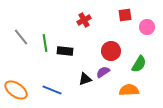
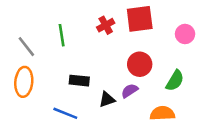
red square: (125, 15) -> (140, 19), moved, size x1.6
green line: (45, 43) -> (62, 35), moved
black rectangle: (65, 51) -> (79, 81), moved
orange ellipse: (16, 90) -> (24, 82), moved, turned 60

